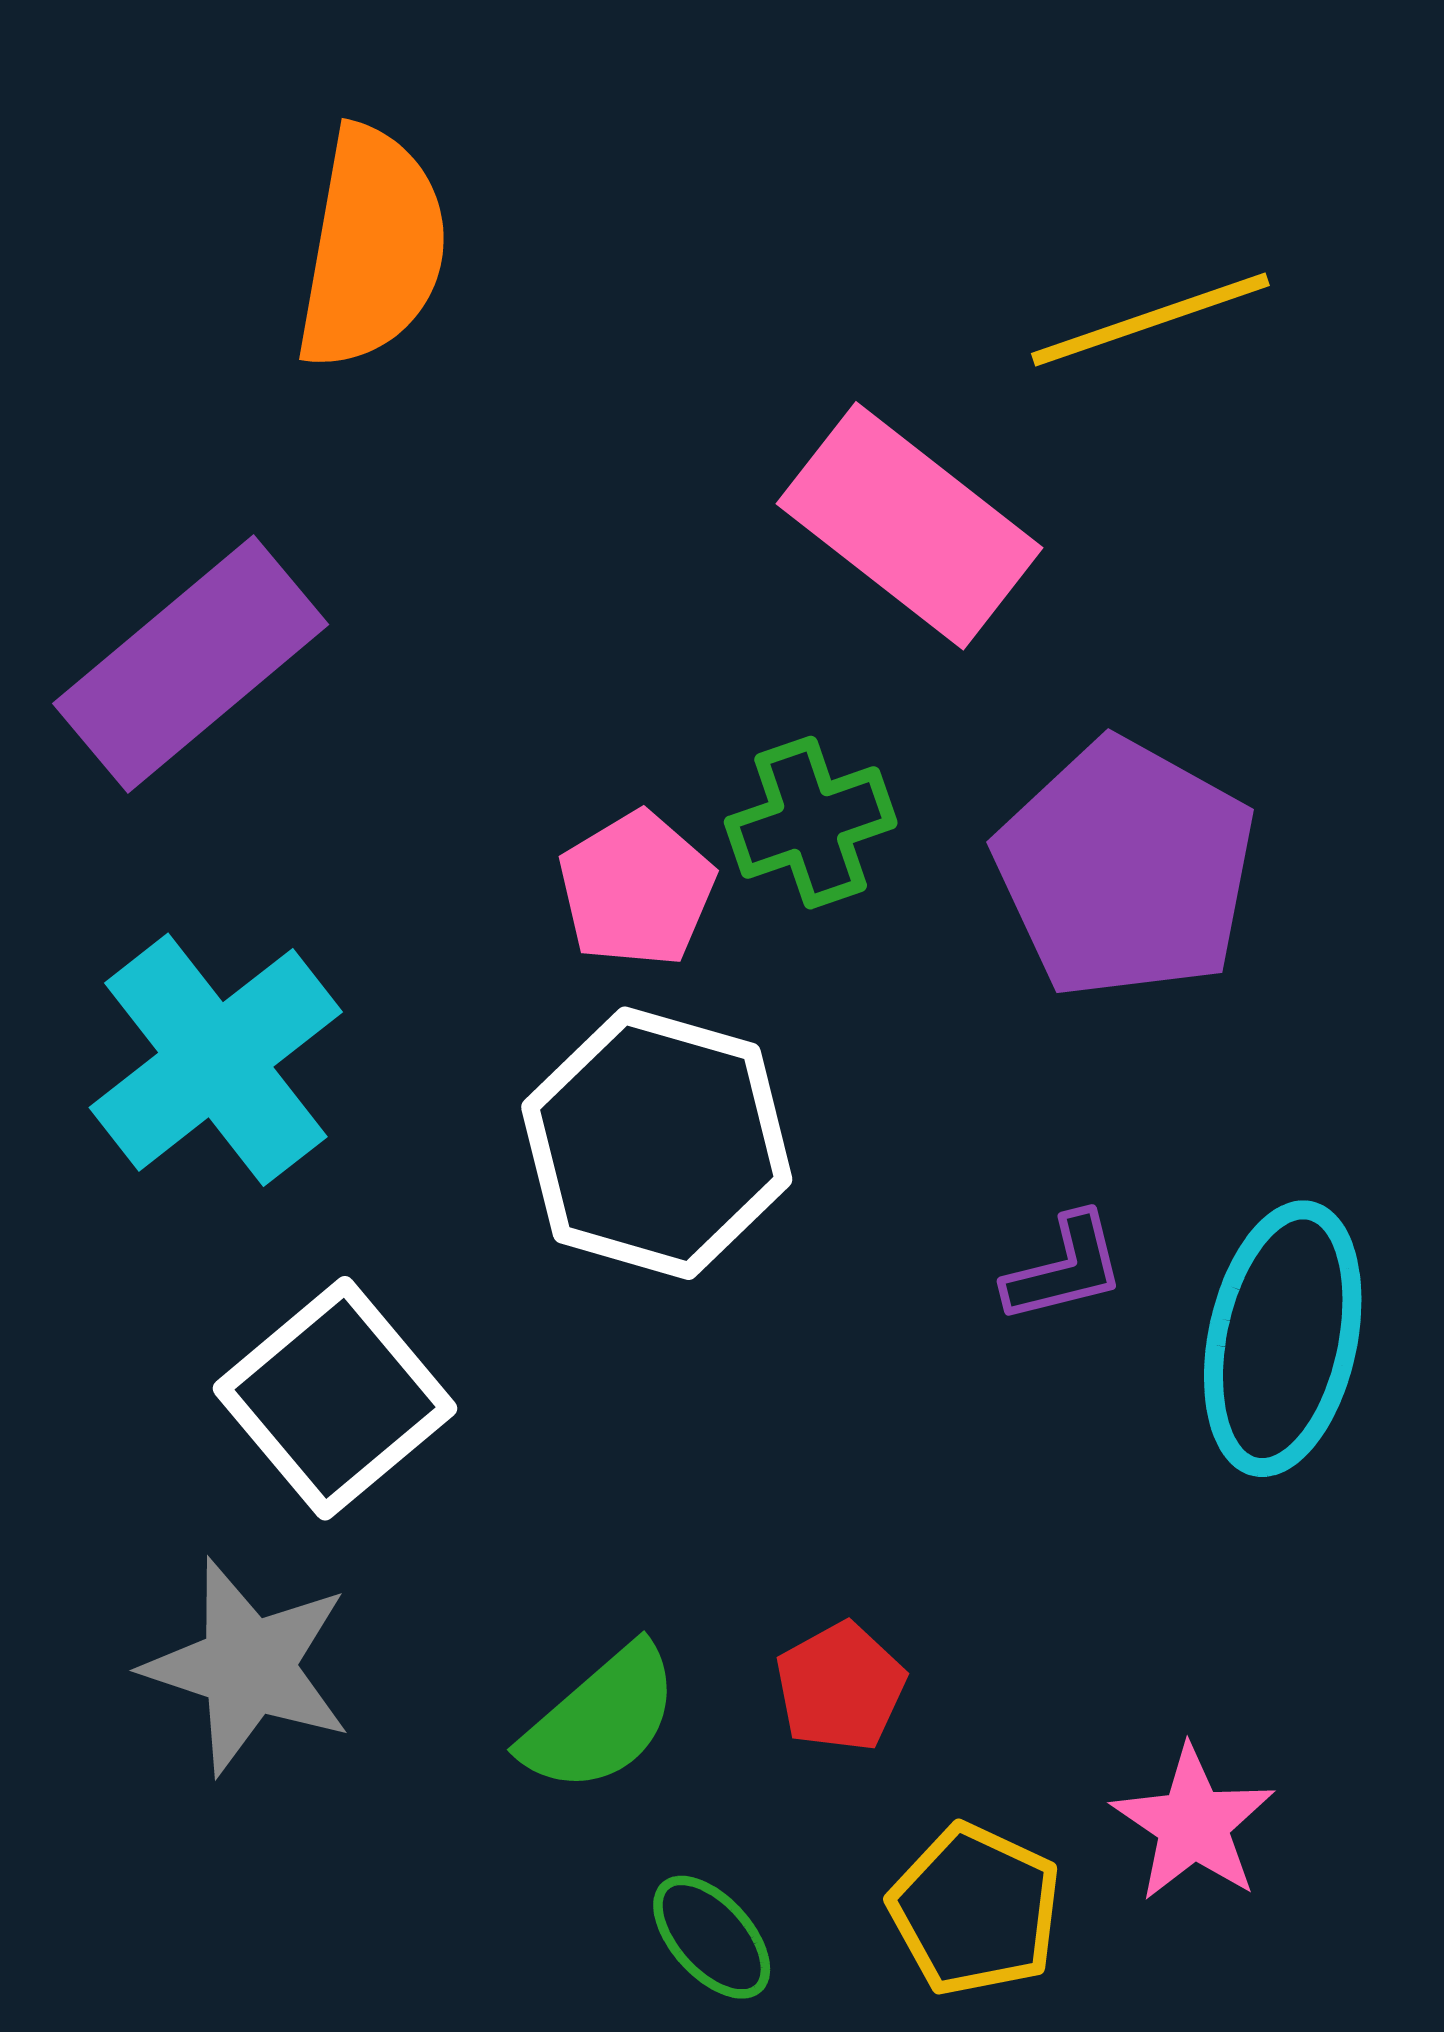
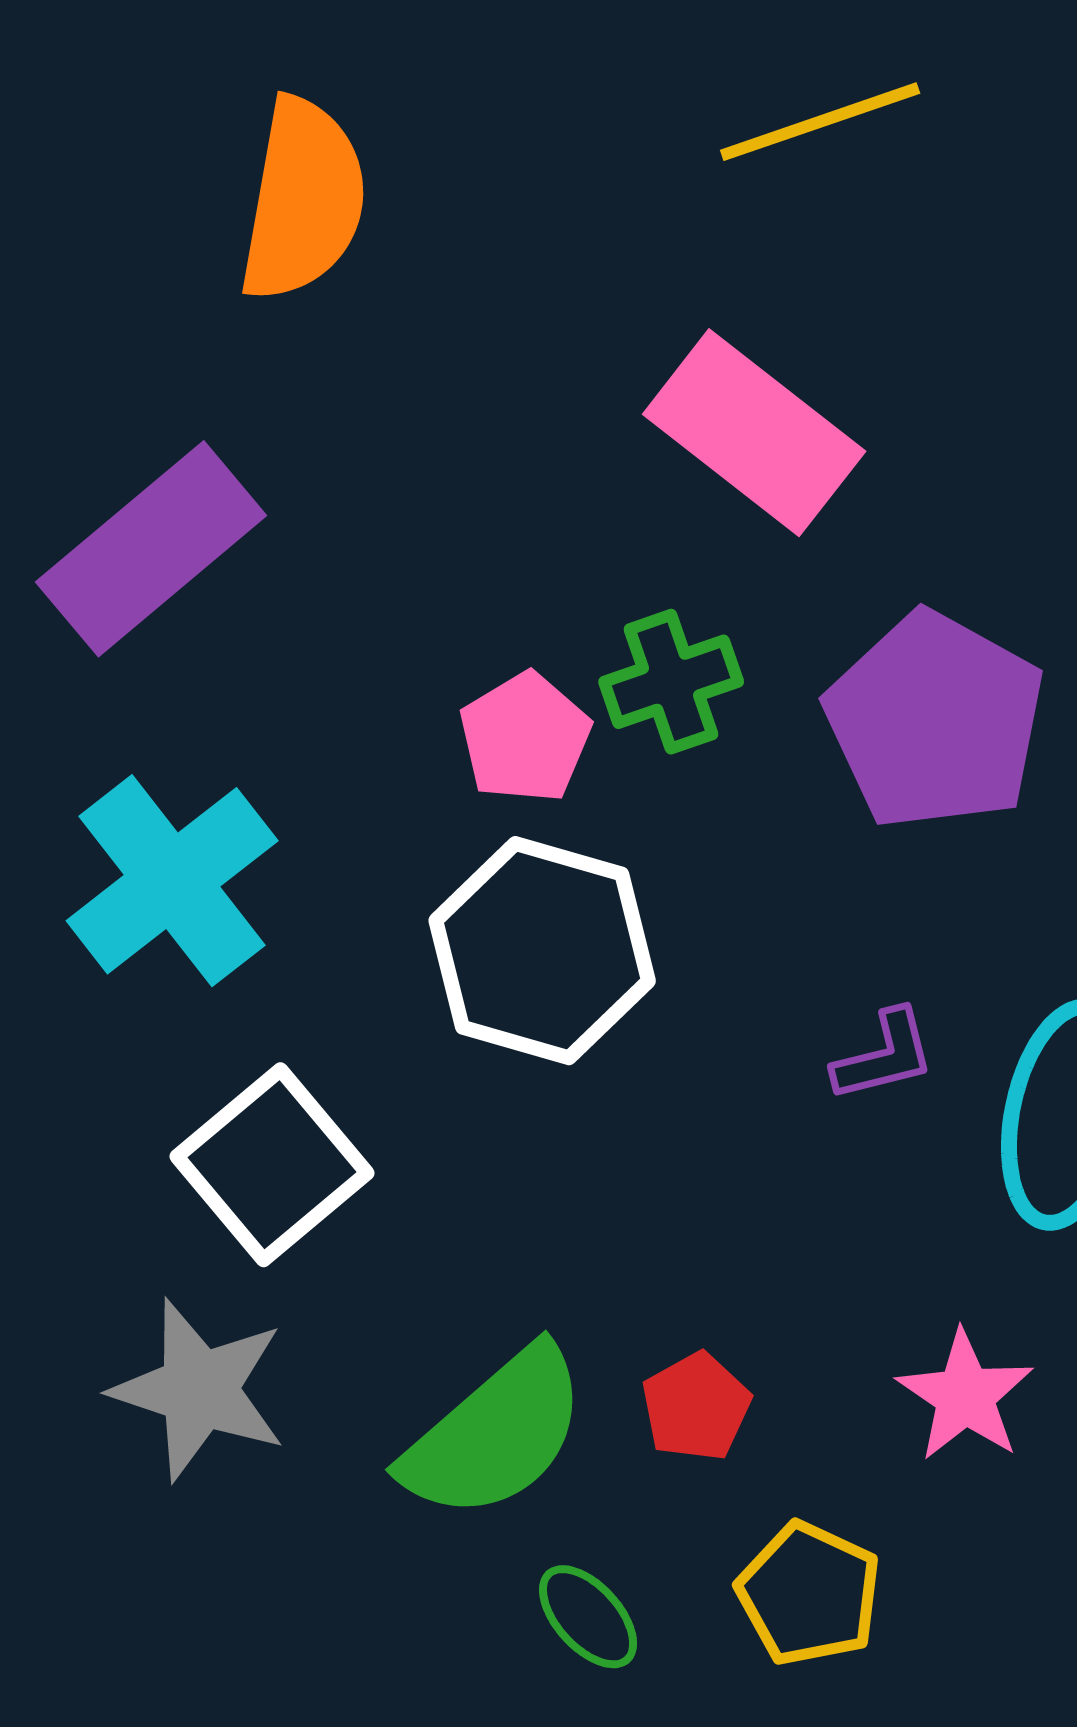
yellow line: (1150, 319) -> (820, 122), moved
green semicircle: (601, 1719) -> (495, 1434), size x1.4
pink star: (1193, 1824) -> (965, 1396), moved

